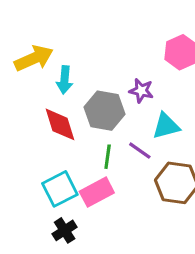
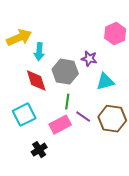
purple line: (140, 151) -> (83, 117), moved
cyan square: (60, 189) -> (24, 115), moved

